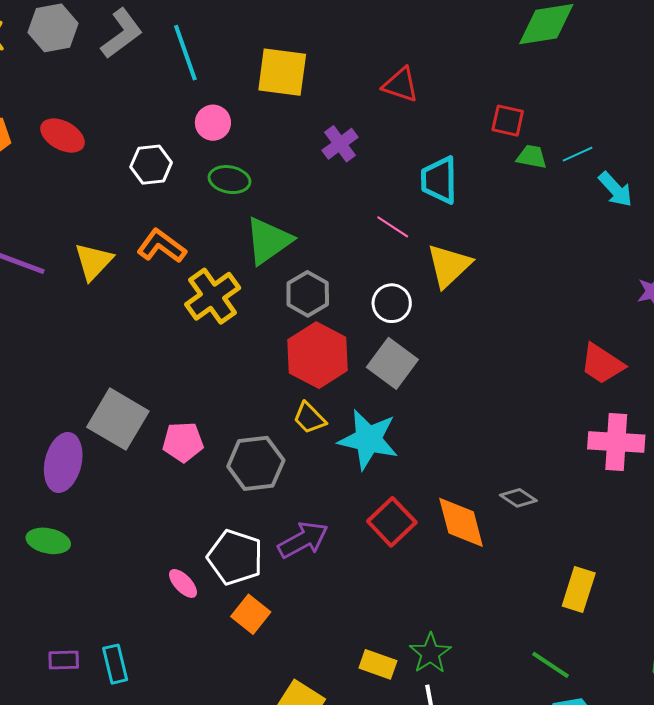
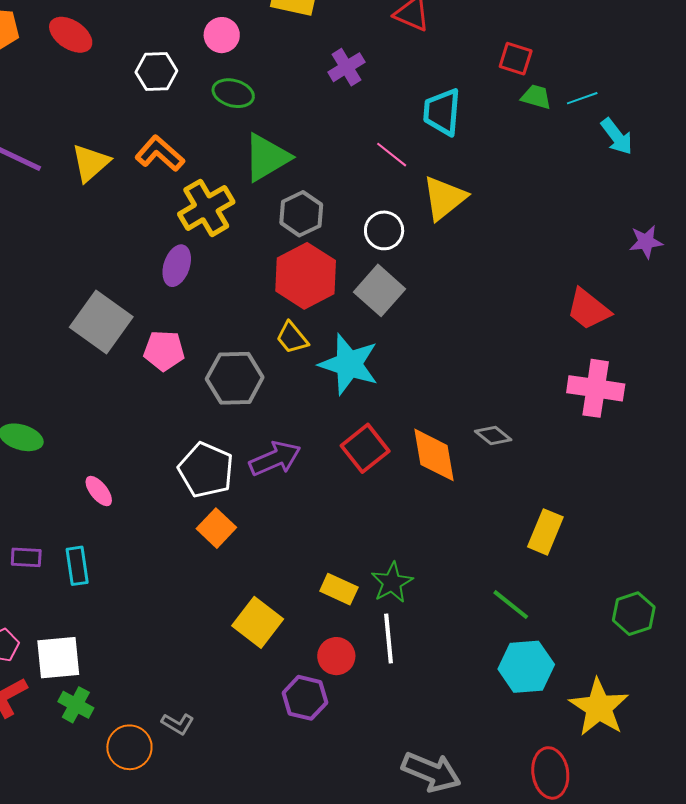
purple ellipse: (63, 462) -> (177, 266), moved, size x0.7
pink ellipse: (183, 583) -> (99, 491), moved

